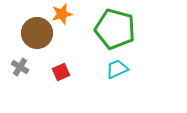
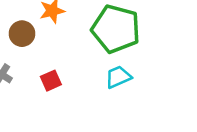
brown circle: (37, 33) -> (22, 34), size x0.7

